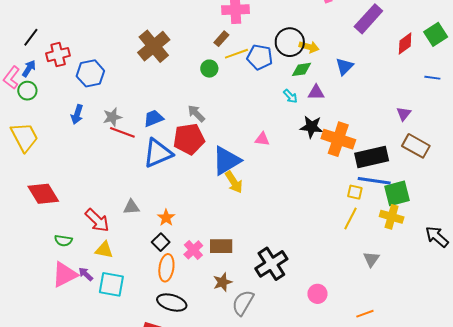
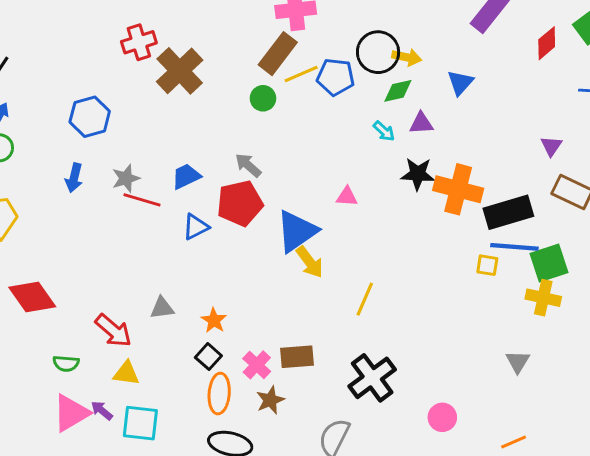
brown rectangle: (221, 39) -> (278, 54), size x1.8
red cross: (58, 55) -> (139, 42), moved
blue triangle: (158, 153) -> (196, 227), size x0.6
yellow line: (351, 218) -> (365, 299), moved
brown star: (223, 282) -> (270, 400), moved

